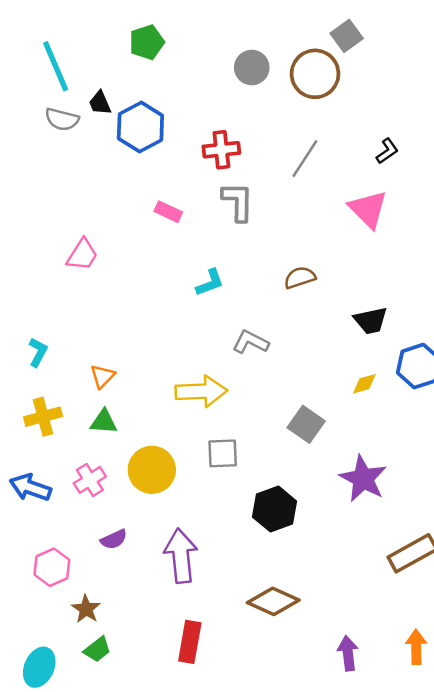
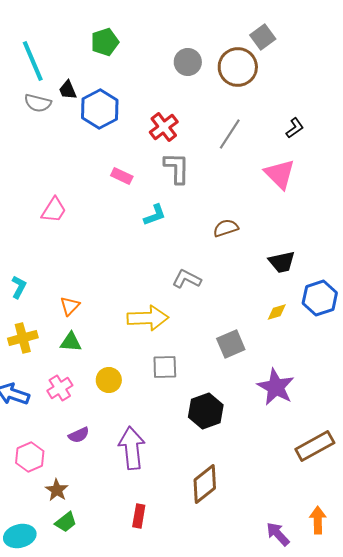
red cross: (221, 150) -> (164, 127), turned -32
cyan L-shape: (210, 283) -> (155, 215), moved
gray square: (306, 424) -> (231, 344), turned 32
yellow circle: (152, 470) -> (109, 380), size x0.7
brown diamond: (273, 601) -> (205, 484), turned -63
red rectangle: (190, 642) -> (139, 516), size x0.7
purple arrow: (348, 653) -> (278, 534), moved, turned -36
cyan ellipse: (39, 667) -> (20, 536), turned 52

